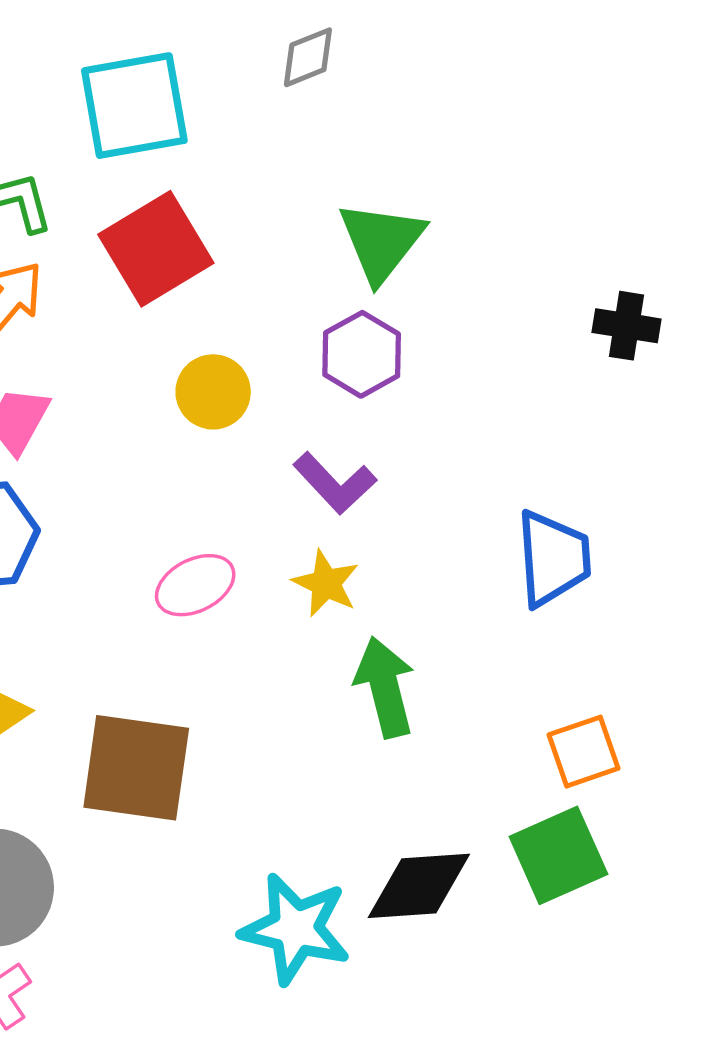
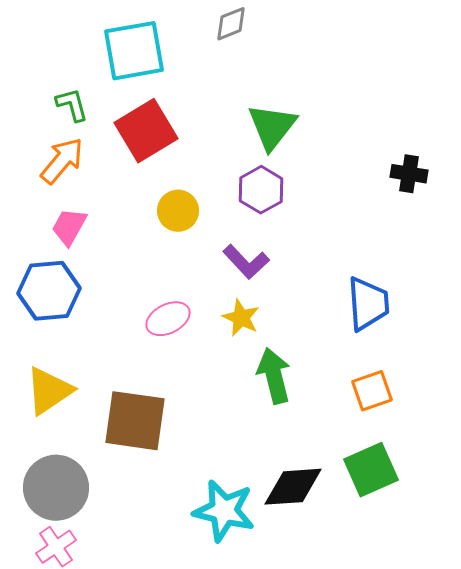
orange square: (584, 752) -> (372, 391), moved

